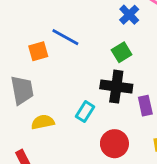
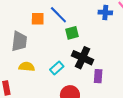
blue cross: (129, 15) -> (105, 12), turned 32
green square: (122, 52) -> (72, 33), moved

